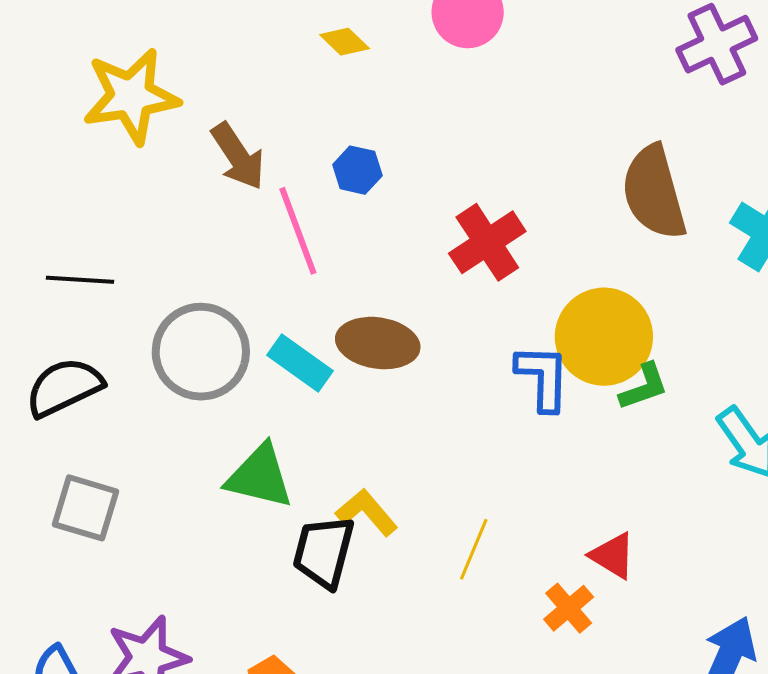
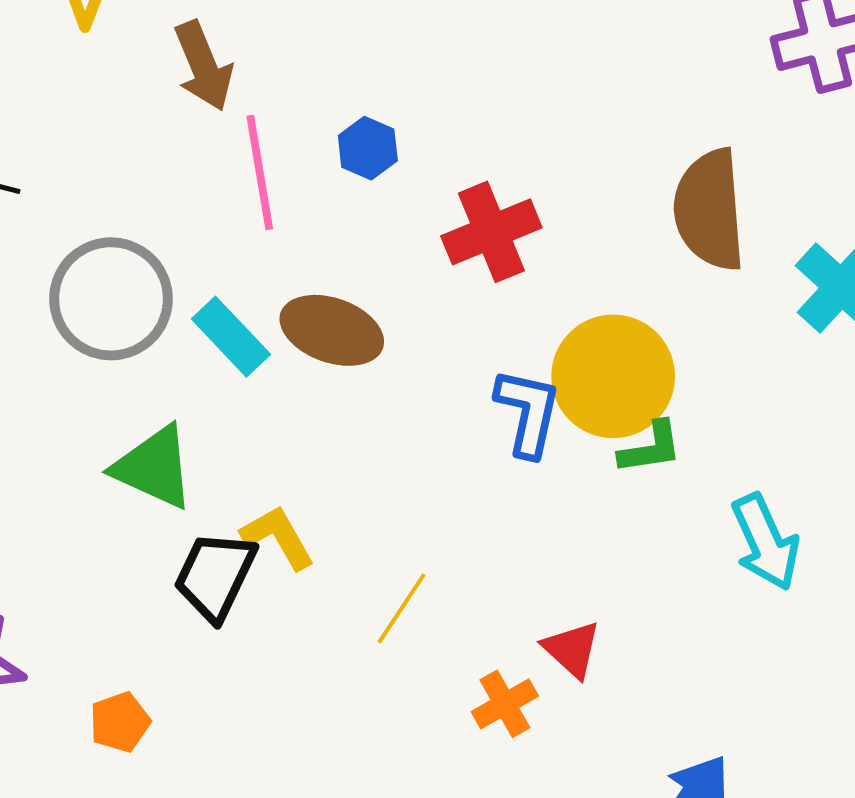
blue hexagon: (357, 170) -> (368, 148), moved

